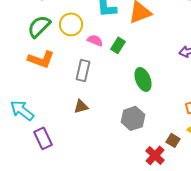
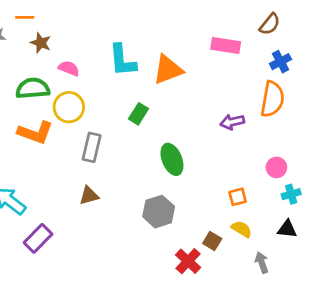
yellow circle: (71, 24) -> (69, 107), moved
green semicircle: (39, 26) -> (33, 88), turned 40
pink semicircle: (95, 40) -> (69, 68), moved
purple rectangle: (43, 138) -> (38, 238), turned 70

